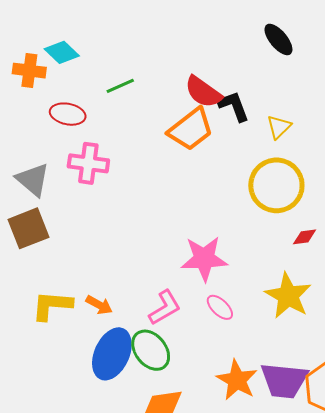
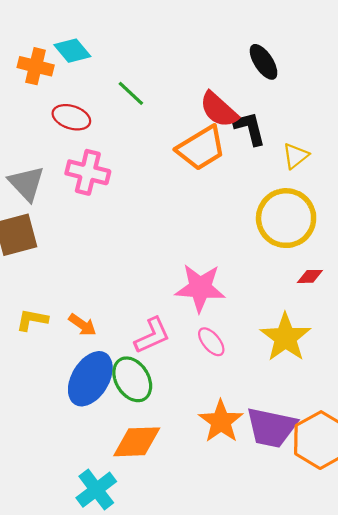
black ellipse: (278, 39) -> (264, 62), moved
green line: (120, 86) -> (131, 93), turned 60
yellow L-shape: (52, 305) -> (32, 320), size x0.7

